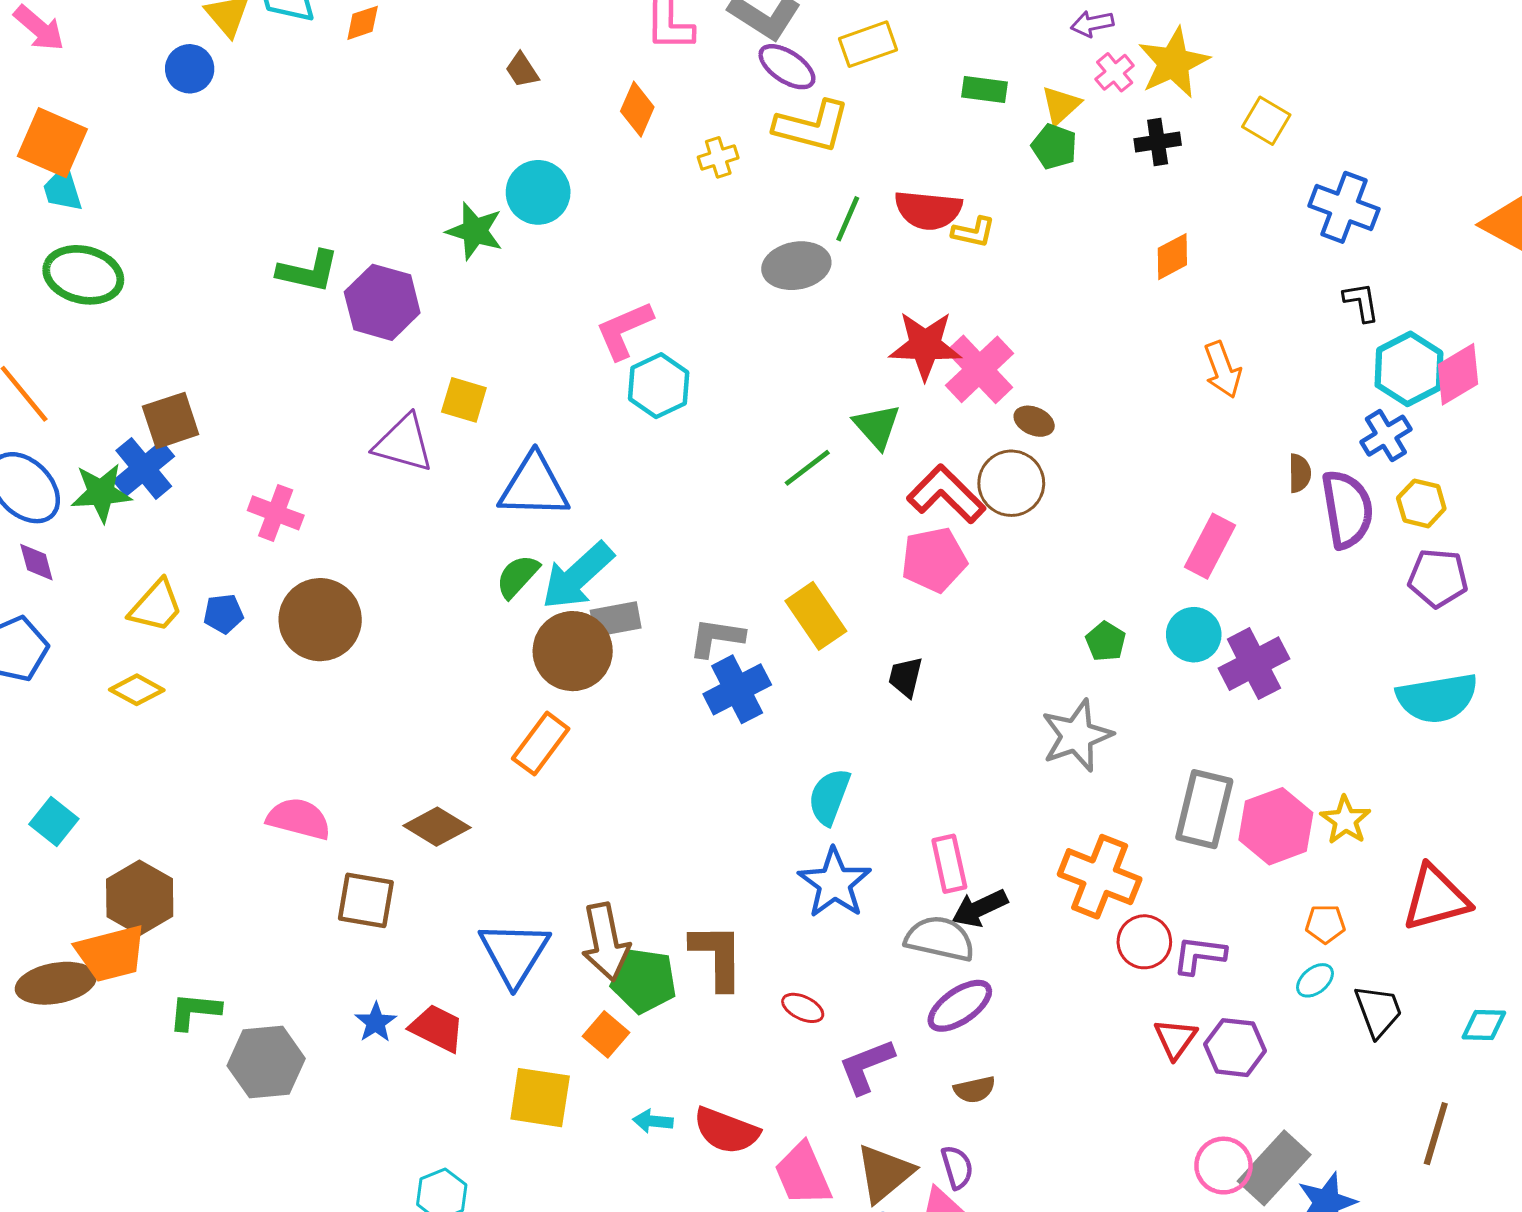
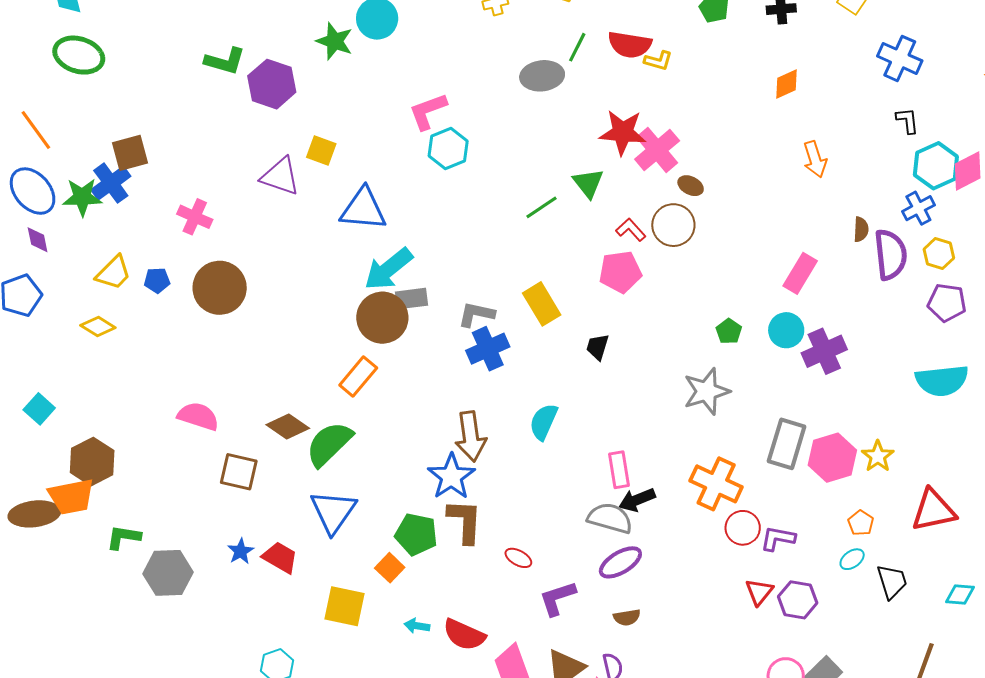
red L-shape: (946, 494) -> (631, 230), size x0.6
green semicircle: (518, 576) -> (329, 444), moved, size x1.6
blue star: (835, 883) -> (451, 477), moved
orange pentagon: (1325, 924) -> (861, 523), turned 30
brown arrow: (606, 942) -> (471, 436), moved

